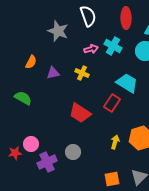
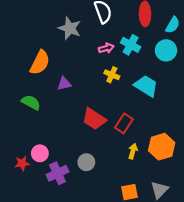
orange semicircle: (31, 62) -> (40, 63), size x1.6
purple triangle: (53, 73) -> (64, 84), moved
yellow cross: (82, 73) -> (112, 75), moved
red rectangle: (112, 103) -> (124, 123), moved

